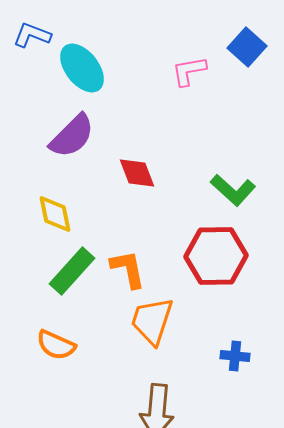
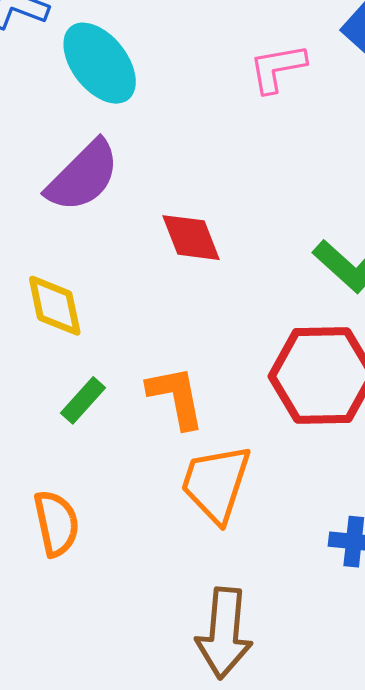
green rectangle: (72, 271) -> (83, 400), size x0.6
orange semicircle: (56, 345) -> (56, 523), turned -126

